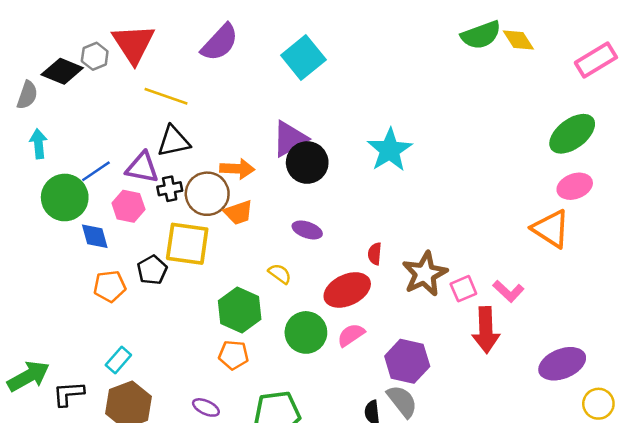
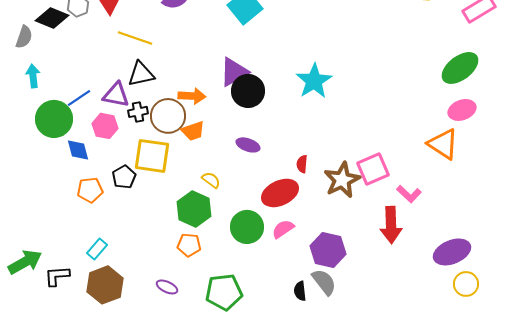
yellow semicircle: (280, 274) -> (211, 180), moved
pink square: (463, 289) -> (373, 169), moved, size x1.5
yellow circle: (598, 404) -> (466, 284), moved

